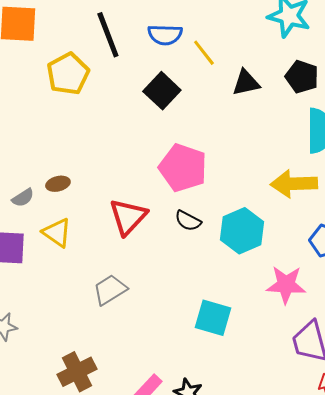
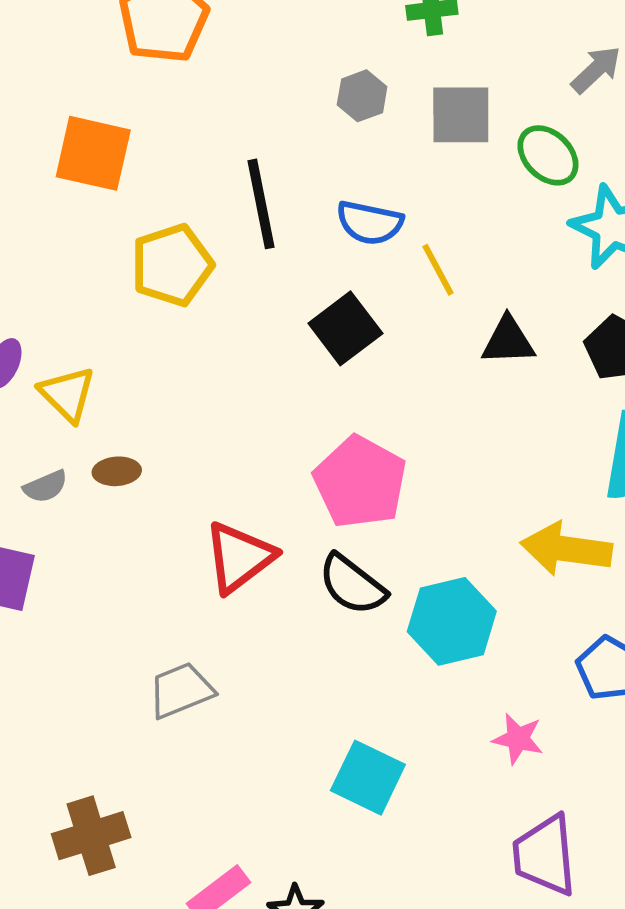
black semicircle: (188, 221) -> (352, 585), size x1.4
yellow triangle: (57, 233) -> (67, 394), moved
pink star: (286, 285) -> (518, 739), size x0.7

